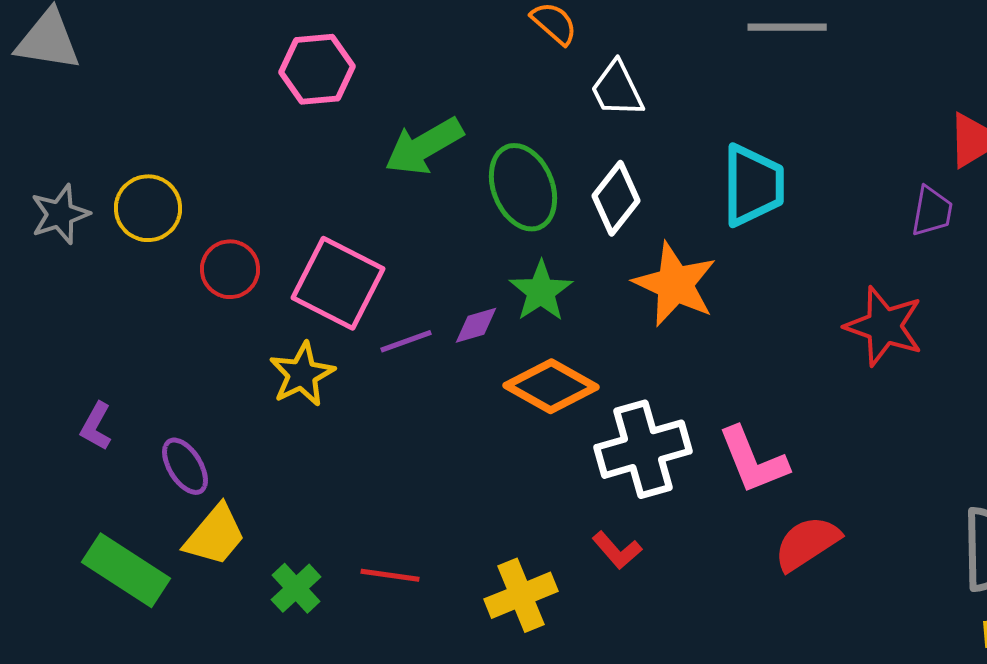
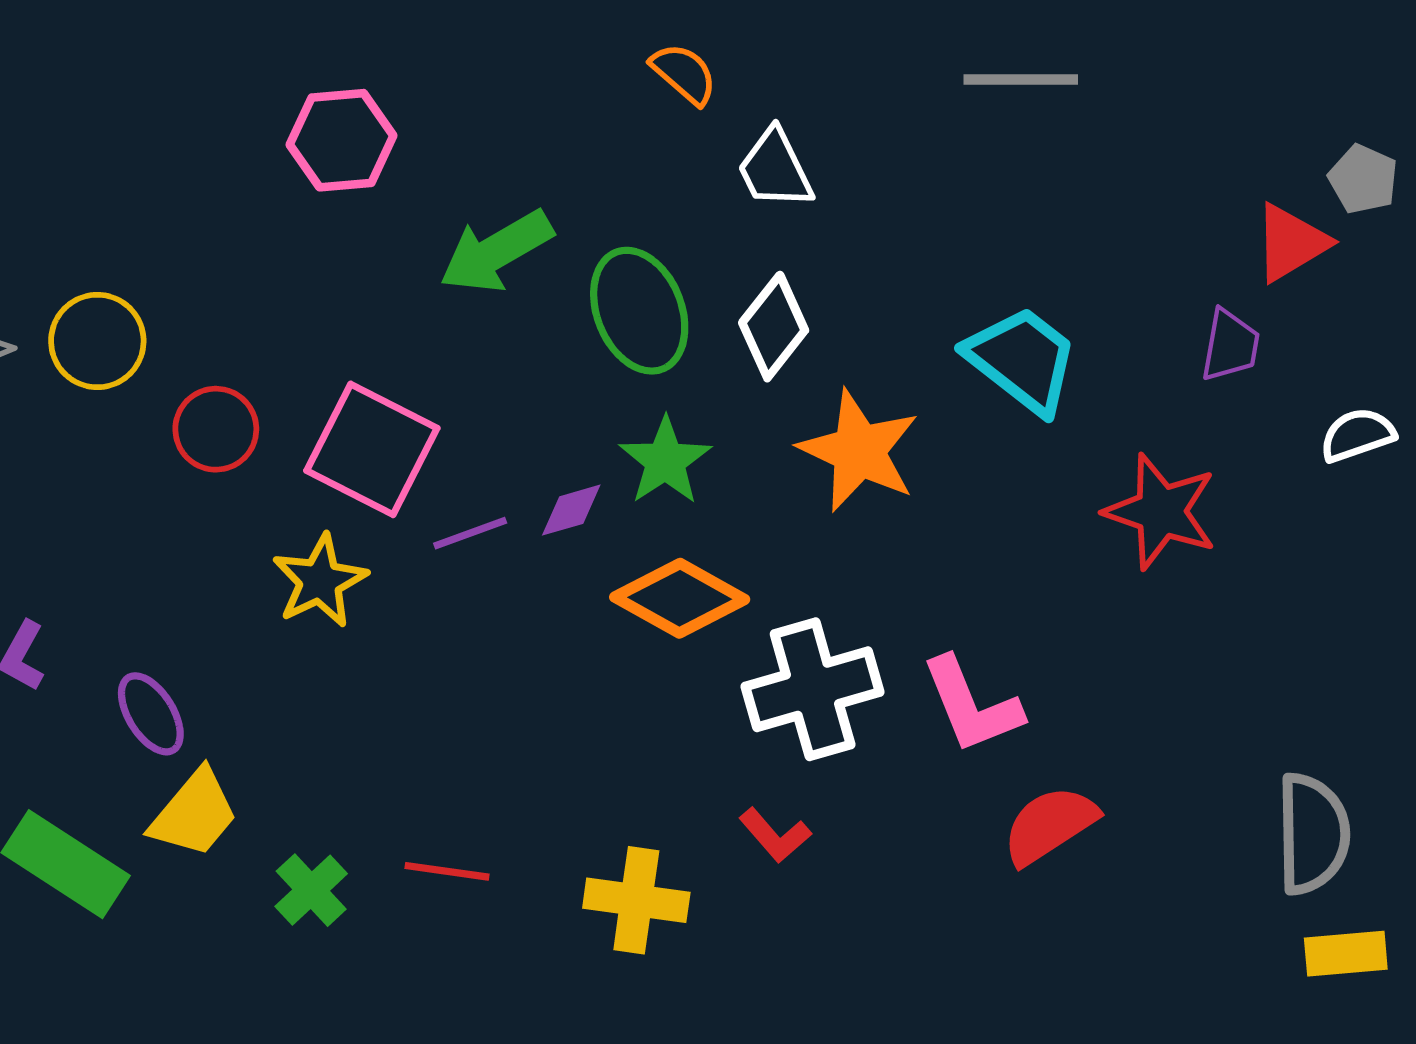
cyan trapezoid: (753, 185) -> (1022, 360), moved, turned -52
yellow cross: (521, 595) -> (636, 900), turned 30

